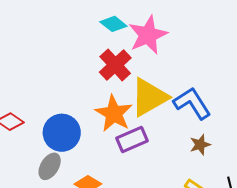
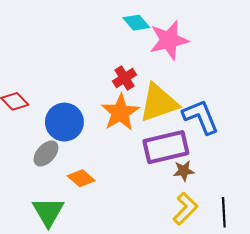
red cross: (115, 65) -> (125, 78), moved, size x0.7
purple rectangle: (132, 140) -> (166, 147), moved, size x1.4
brown star: (200, 145) -> (184, 171), moved

